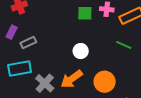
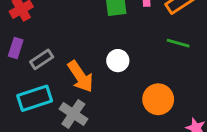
orange arrow: (72, 79) -> (80, 77), moved, turned -80

